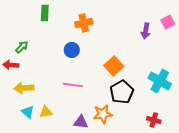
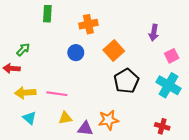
pink square: (168, 22) -> (172, 56), moved
orange square: (114, 66) -> (114, 51), moved
pink line: (73, 85) -> (57, 94), moved
black pentagon: (122, 92) -> (126, 81), moved
yellow triangle: (46, 112) -> (65, 118), moved

